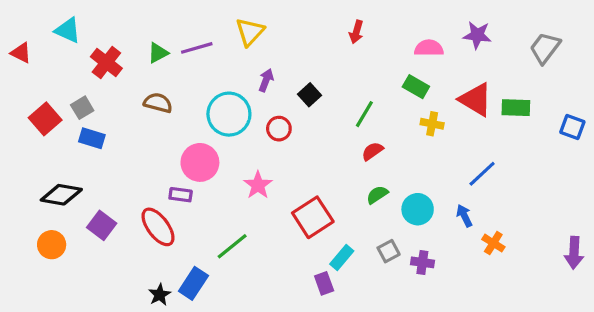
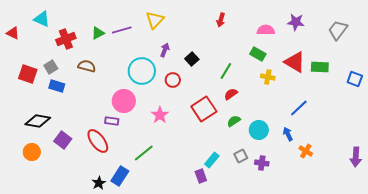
red cross: (106, 62) -> (66, 39), turned 30
brown semicircle: (158, 103) -> (87, 66), moved
red square: (45, 119) -> (28, 74), turned -30
red square: (313, 217) -> (204, 109), moved

